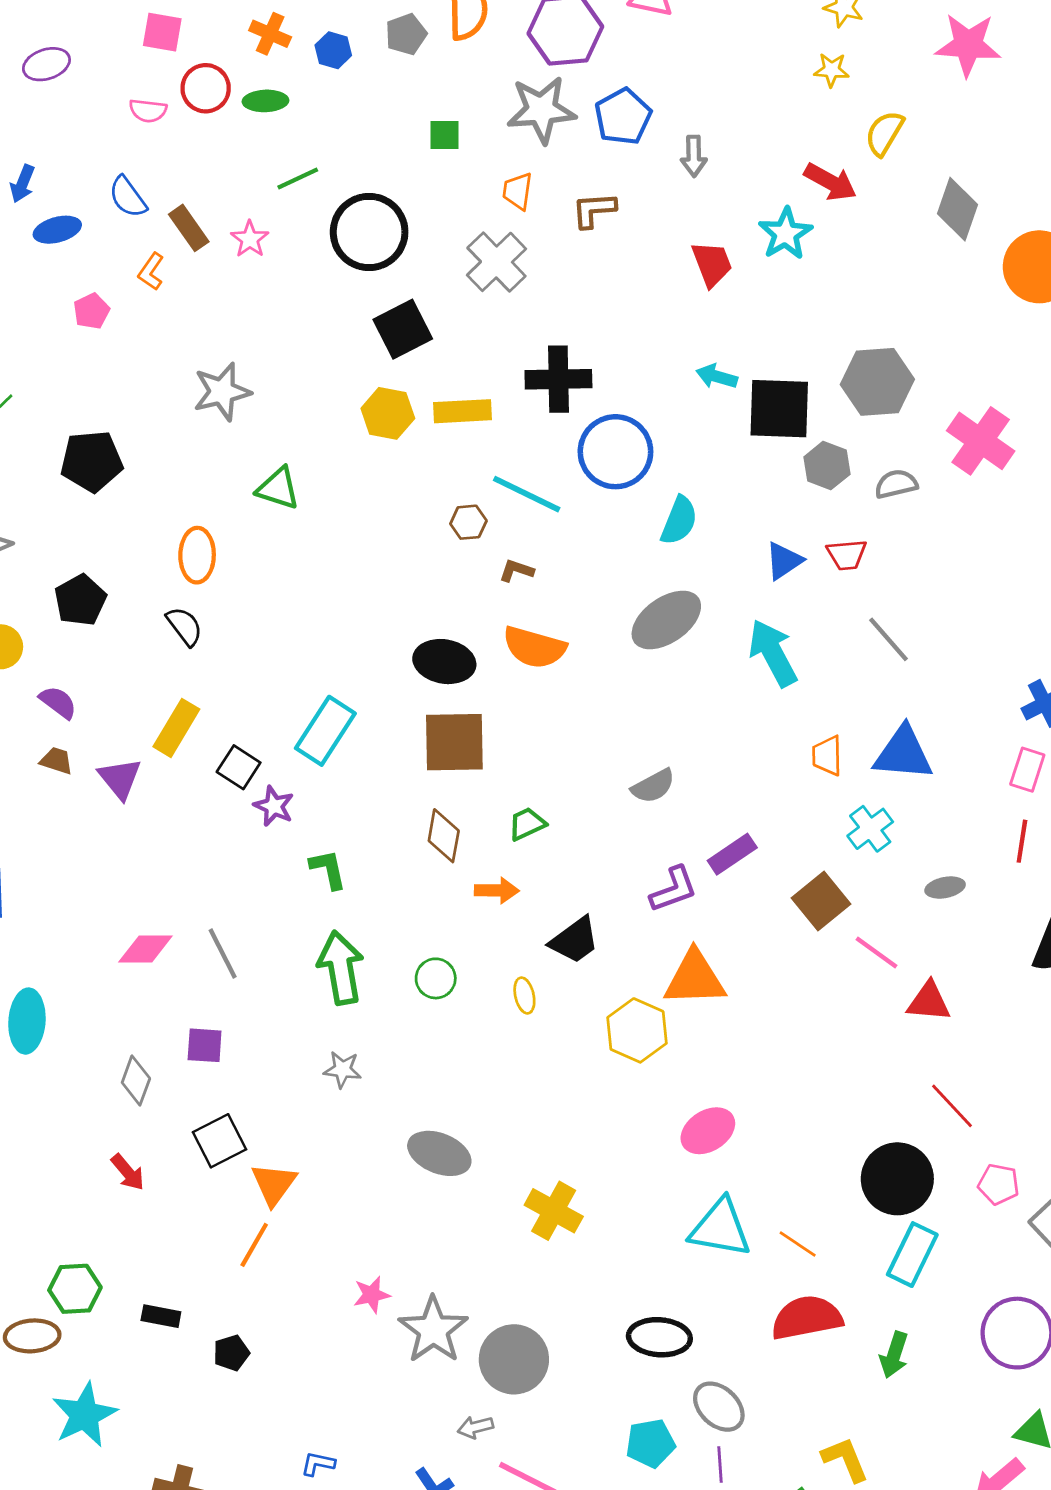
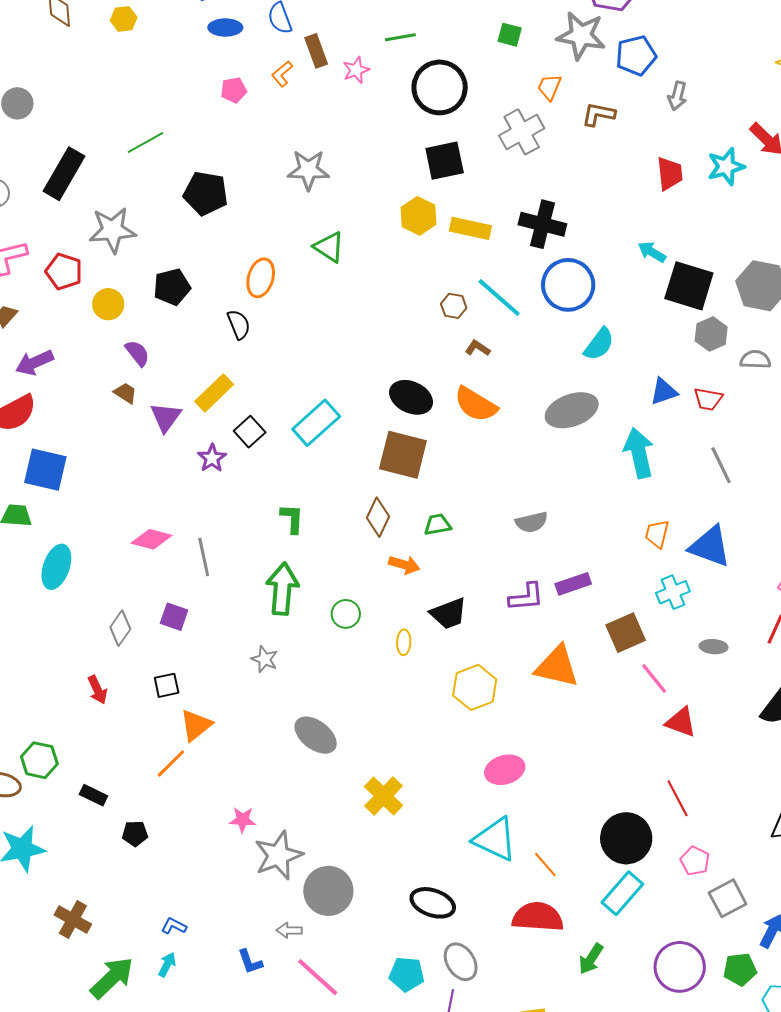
purple star: (274, 806) -> (212, 458), moved
orange triangle: (695, 978) -> (557, 666), moved
black square: (220, 1141) -> (167, 685), size x0.7

